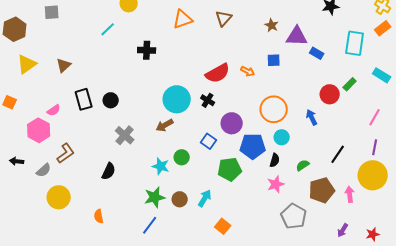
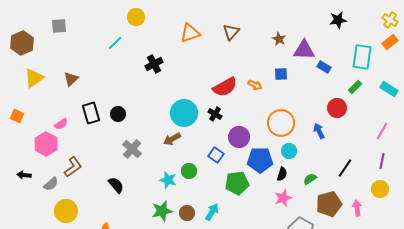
black cross: (147, 50) -> (154, 64), turned -30
green rectangle: (350, 84) -> (355, 87), moved
black semicircle: (109, 171) -> (116, 185), turned -66
yellow circle: (373, 175) -> (380, 189), size x0.6

